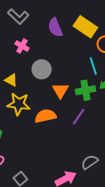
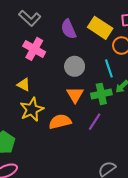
pink cross: (22, 46) -> (34, 49), size x1.5
gray circle: (42, 69) -> (75, 66), moved
yellow star: (19, 104) -> (32, 110), turned -30

